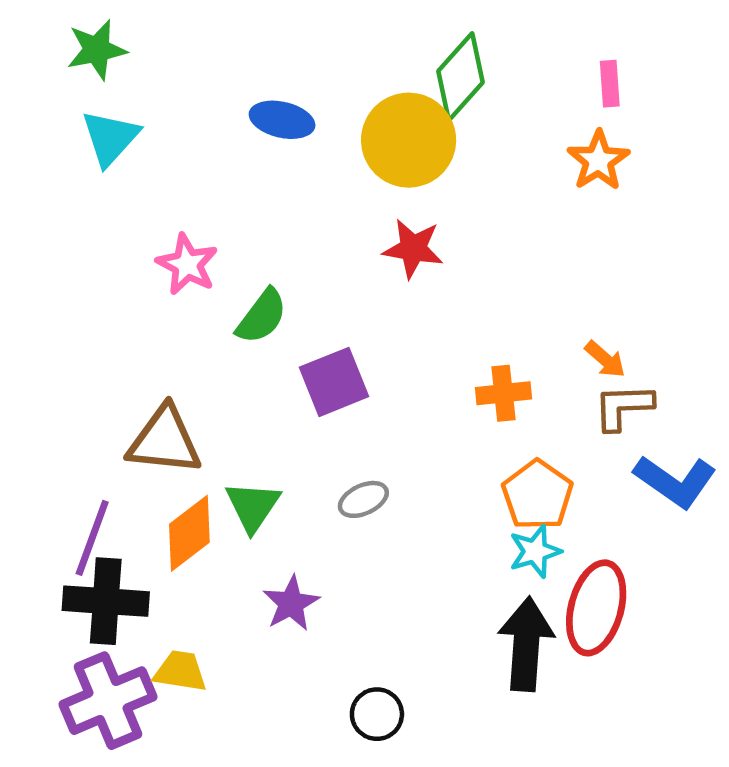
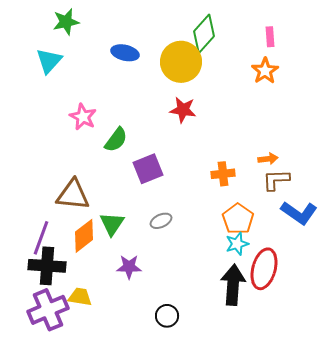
green star: (97, 50) -> (66, 22), moved
orange arrow: (605, 359) -> (268, 159), turned -48
purple star: (291, 603) -> (129, 267), turned 30

